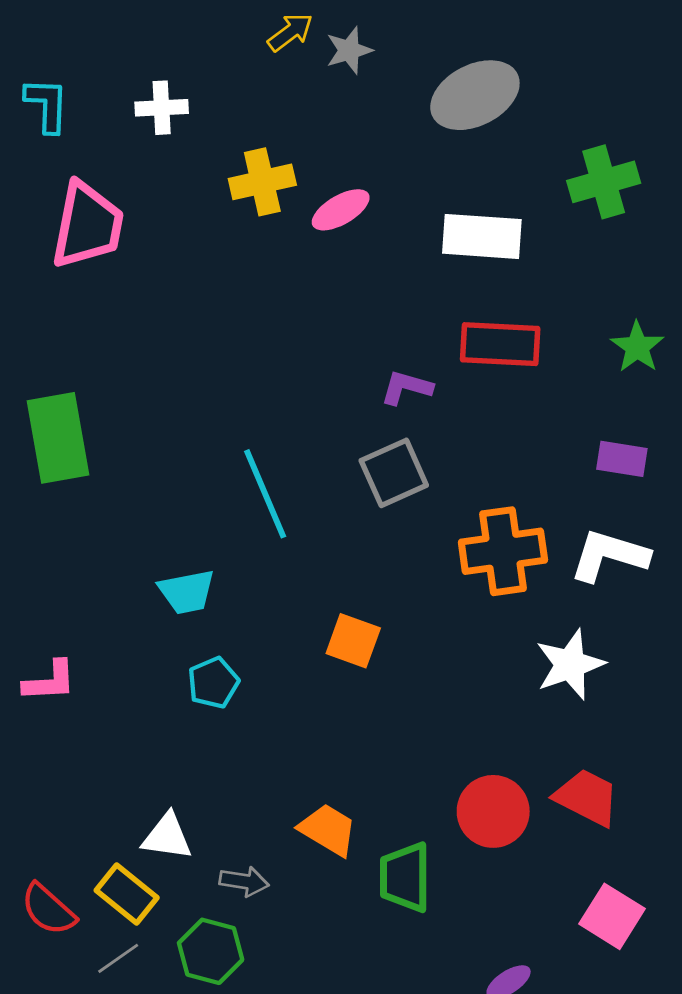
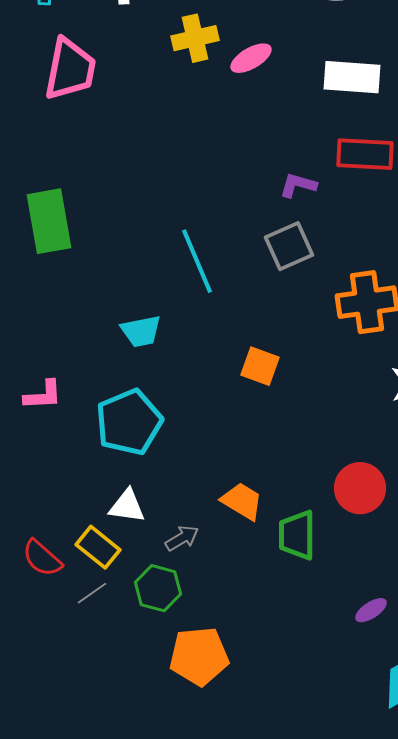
cyan pentagon: (213, 683) -> (129, 422), moved, size x1.8
gray arrow: (244, 881) -> (182, 538), turned -40

